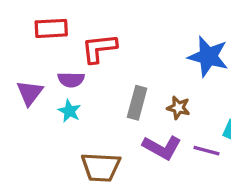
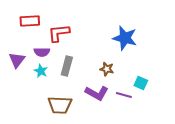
gray rectangle: (137, 103) -> (67, 66), moved

